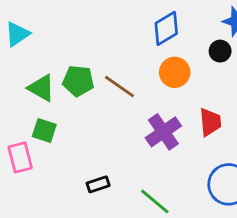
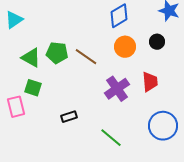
black circle: (220, 51) -> (157, 42), moved
black rectangle: (98, 184) -> (69, 117), moved

